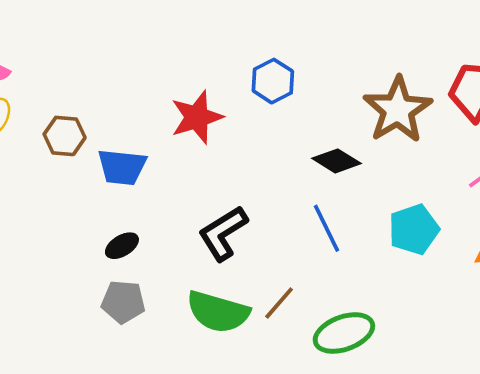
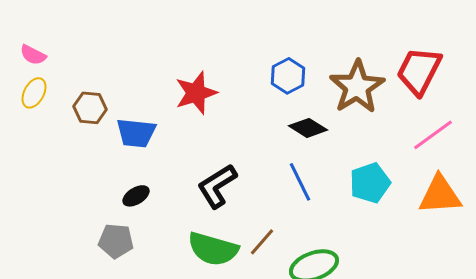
blue hexagon: (273, 81) -> (288, 76), moved
gray pentagon: (123, 302) -> (116, 241), moved

